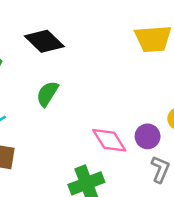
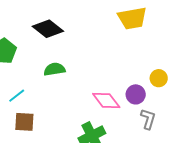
green semicircle: (47, 94) -> (54, 69), turned 55

